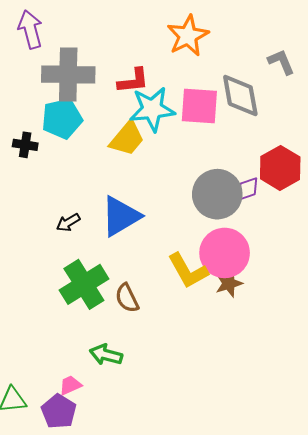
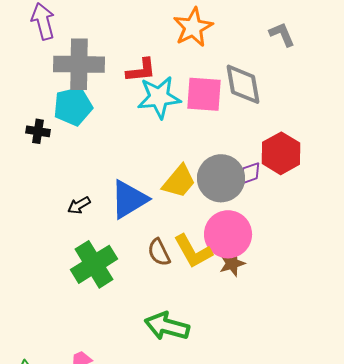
gray L-shape: (281, 62) -> (282, 34), moved
yellow trapezoid: (127, 139) -> (179, 181), moved
brown semicircle: (127, 298) -> (159, 252), moved
green arrow: (106, 355) -> (167, 326), moved, size x1.4

